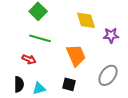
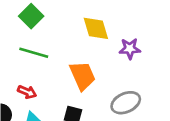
red arrow: (29, 59) -> (27, 92), moved
gray ellipse: (108, 75) -> (126, 103), turned 30

